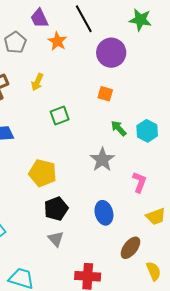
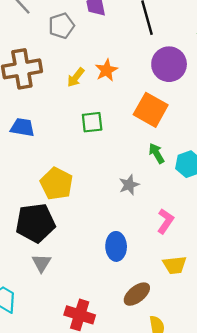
orange star: (57, 41) -> (106, 70), moved
orange square: (105, 94) -> (151, 110), size x1.8
gray star: (102, 160) -> (129, 185), size x0.7
black pentagon: (56, 209) -> (35, 223), moved, size x1.4
gray triangle: (56, 239) -> (42, 263), moved

